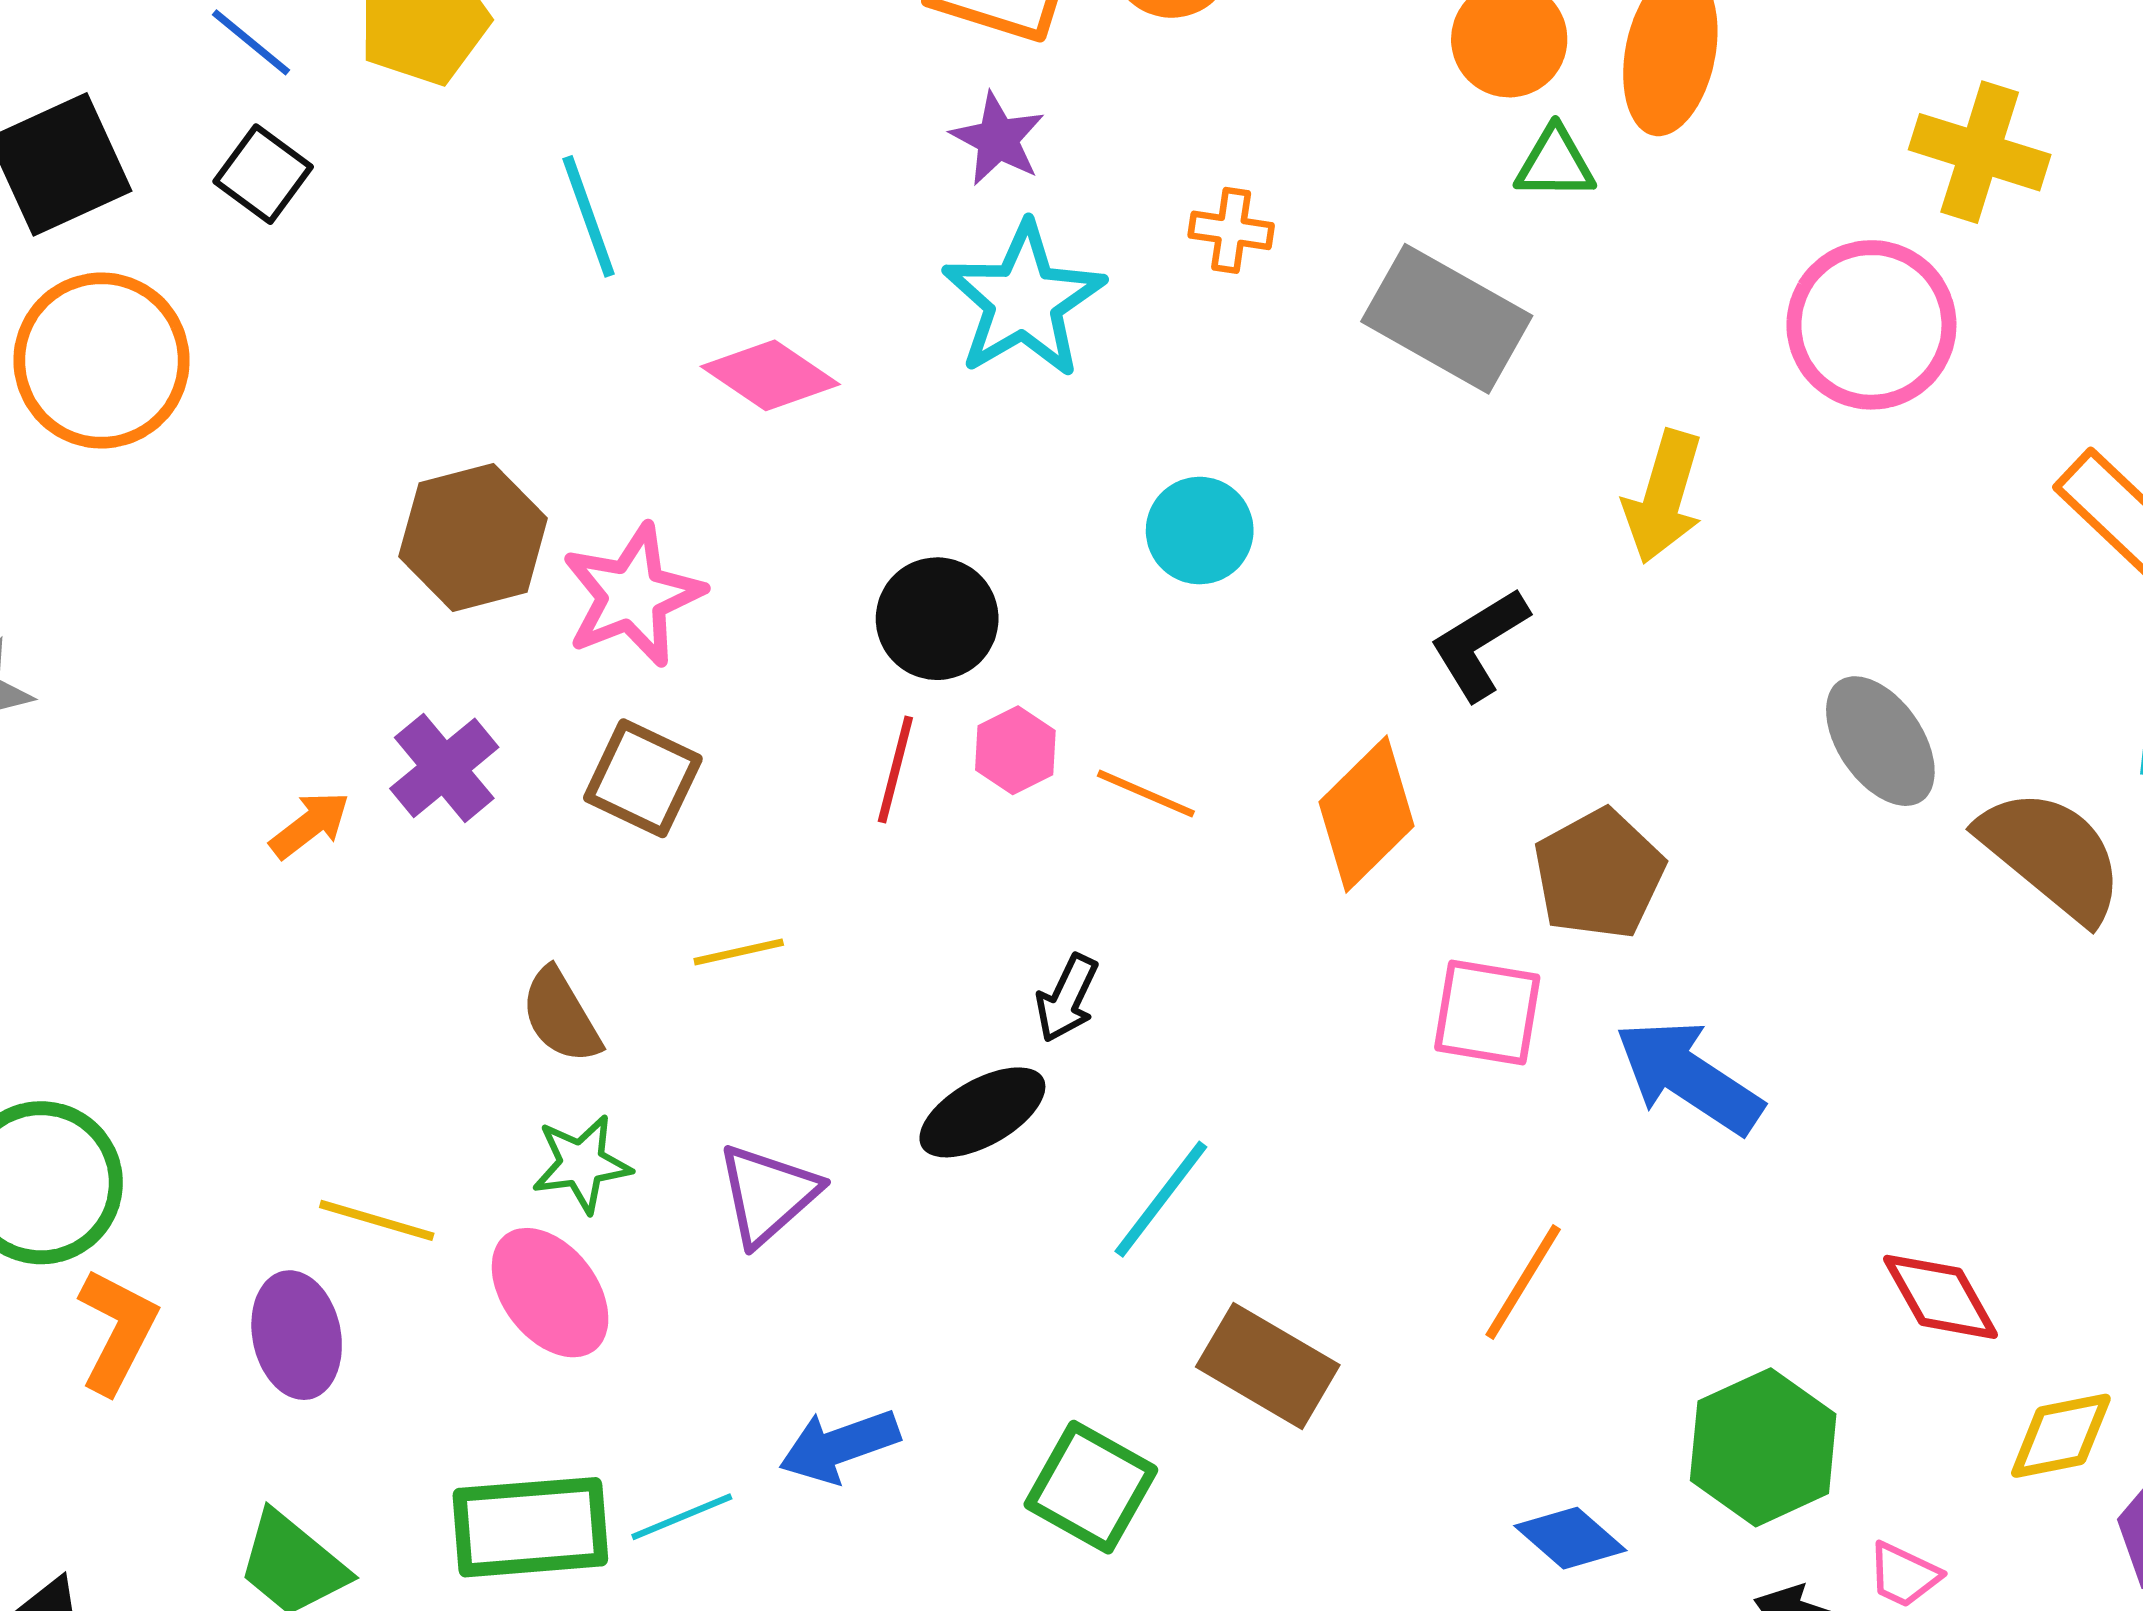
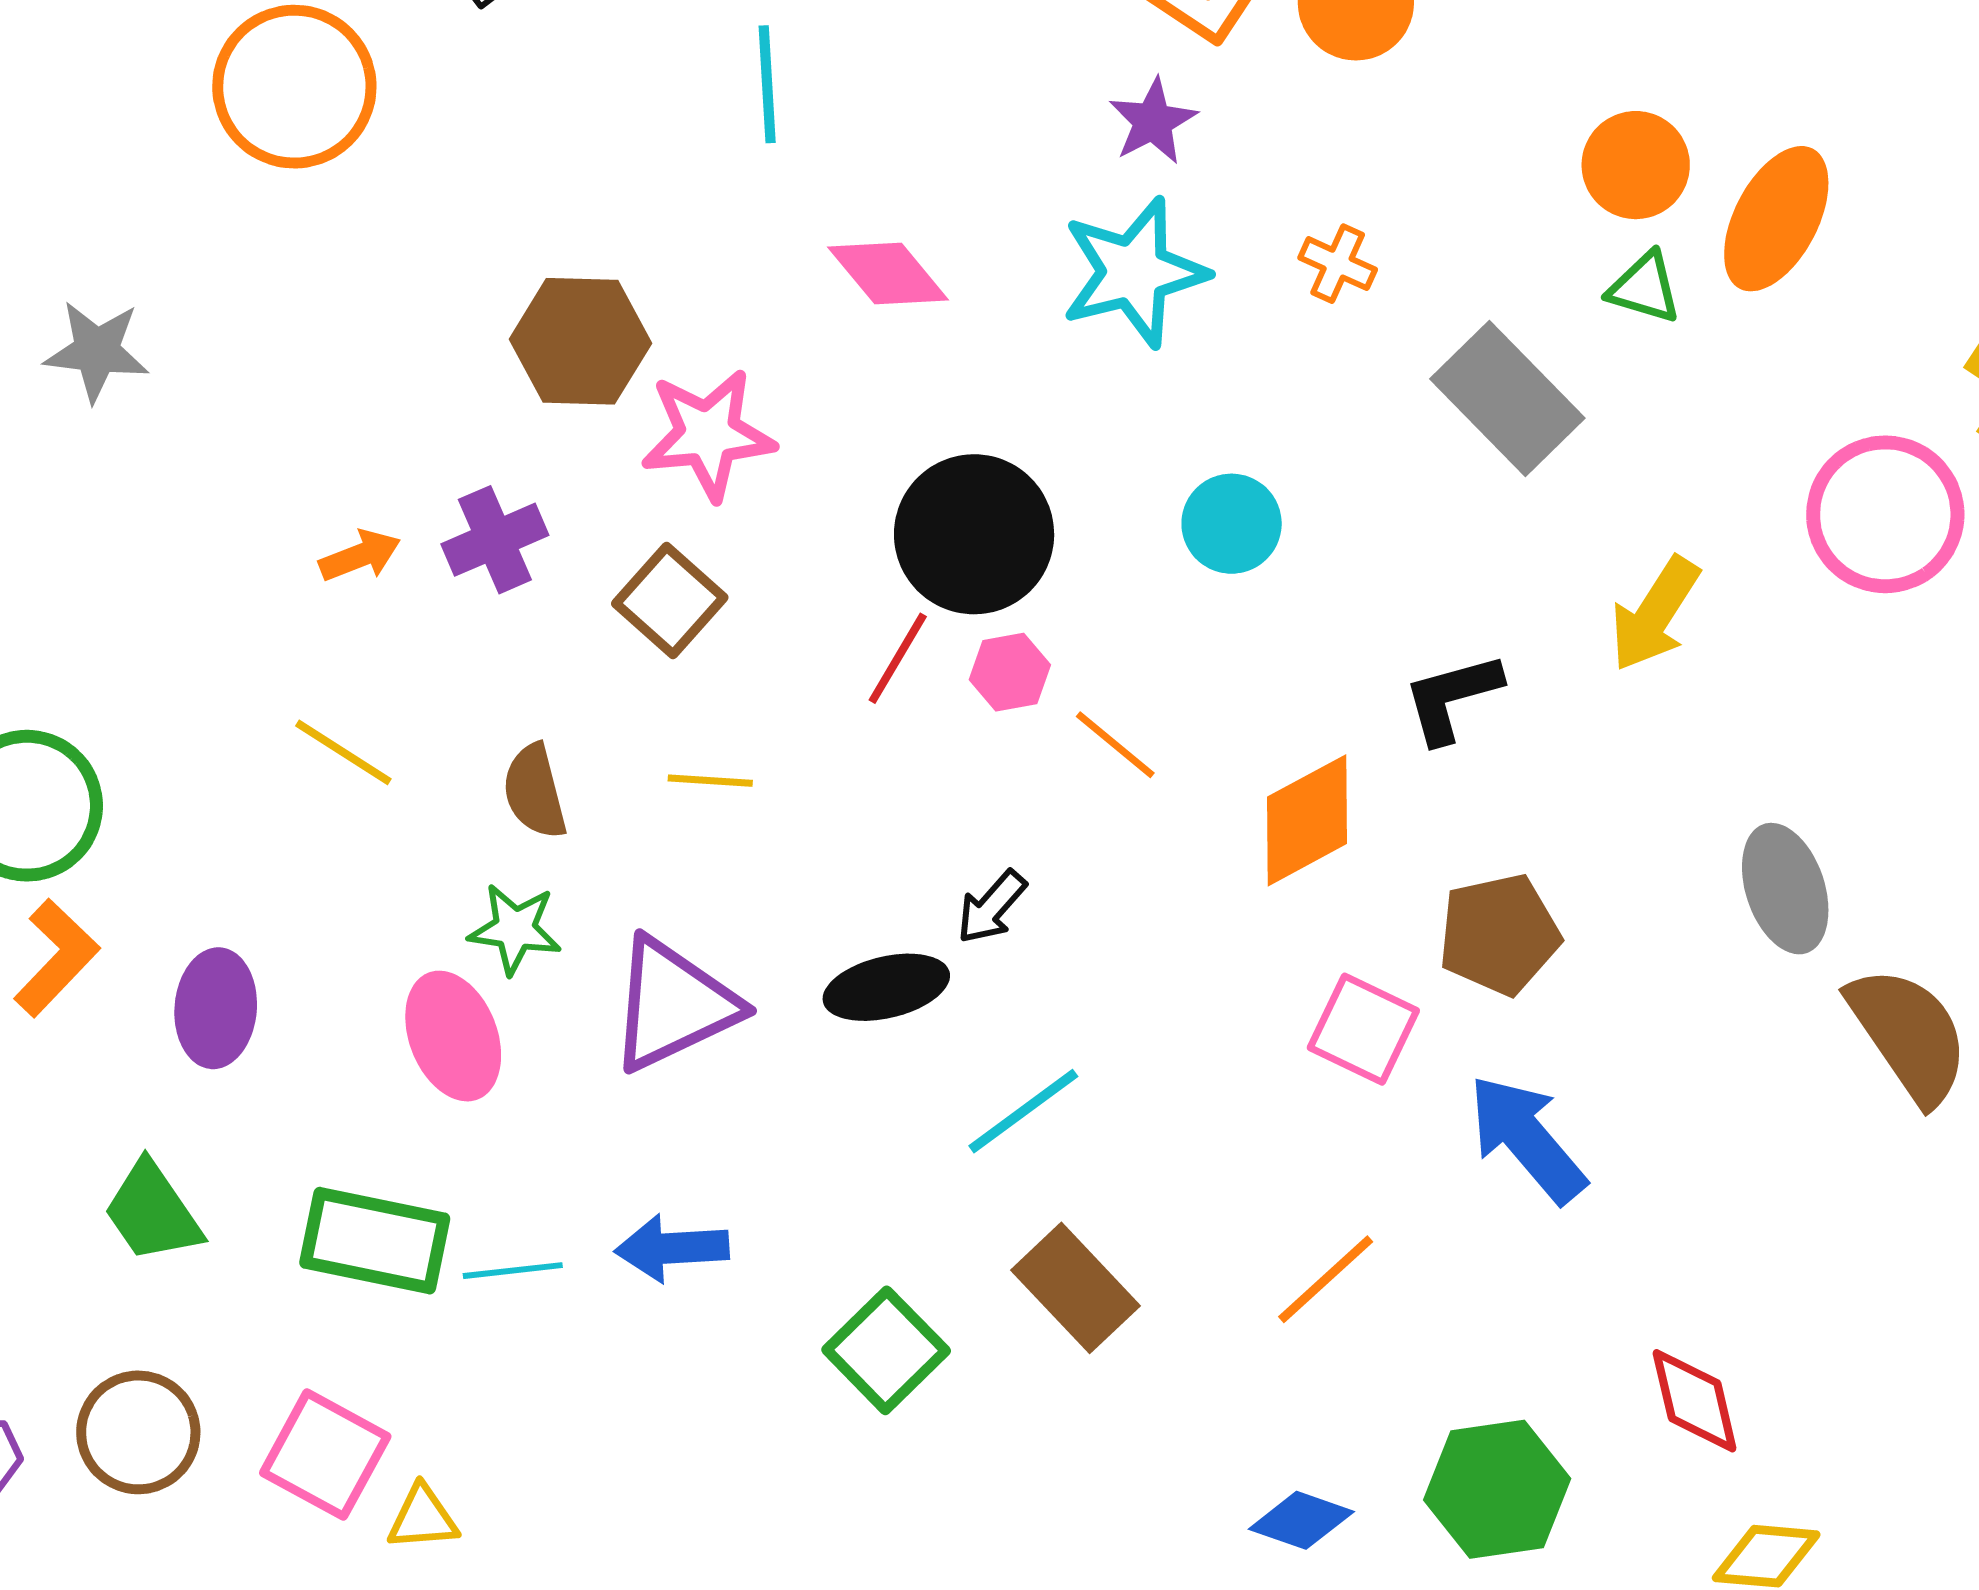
black circle: (937, 619) -> (974, 534), size x1.4
purple triangle: (768, 1194) -> (673, 1005), size x1.4
yellow line: (377, 1220) -> (343, 752), moved
blue diamond: (1570, 1538) -> (1301, 1520), turned -38

